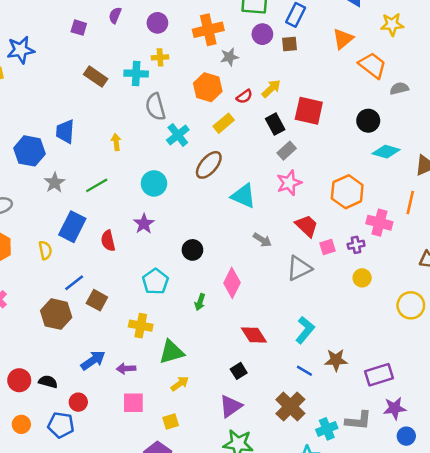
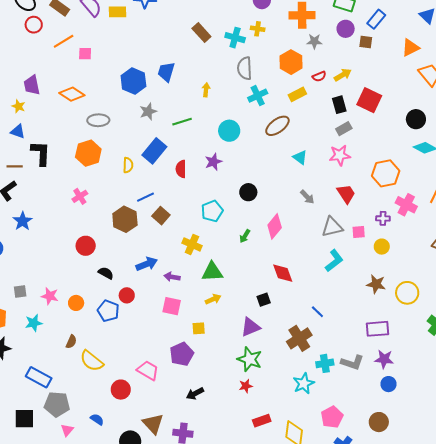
cyan triangle: (243, 196) -> (300, 157), size x0.7
pink square: (327, 247) -> (359, 232), moved
yellow circle: (411, 305) -> (407, 293), moved
cyan L-shape: (305, 330) -> (334, 261), moved
brown star: (336, 360) -> (376, 284), moved
red circle: (19, 380) -> (86, 246), moved

